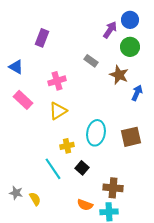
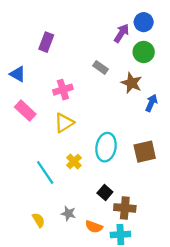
yellow cross: (67, 146) -> (74, 161), turned -32
black square: (82, 168) -> (105, 192), moved
cyan line: (53, 169) -> (45, 173), moved
gray star: (16, 193) -> (68, 213), moved

